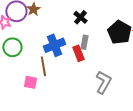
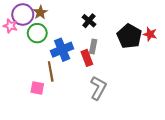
green circle: (12, 47) -> (37, 33), moved
gray L-shape: (103, 82) -> (98, 88), moved

